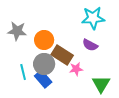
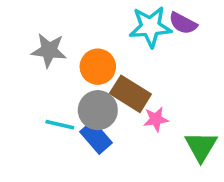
cyan star: (93, 18) -> (150, 27), moved
purple semicircle: (90, 45) -> (183, 23), moved
cyan line: (23, 72) -> (60, 125), turned -63

